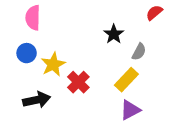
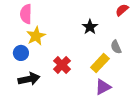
gray semicircle: (139, 52) -> (116, 47), moved, turned 128
blue circle: (27, 53) -> (21, 53), moved
yellow star: (53, 64) -> (36, 36), moved

